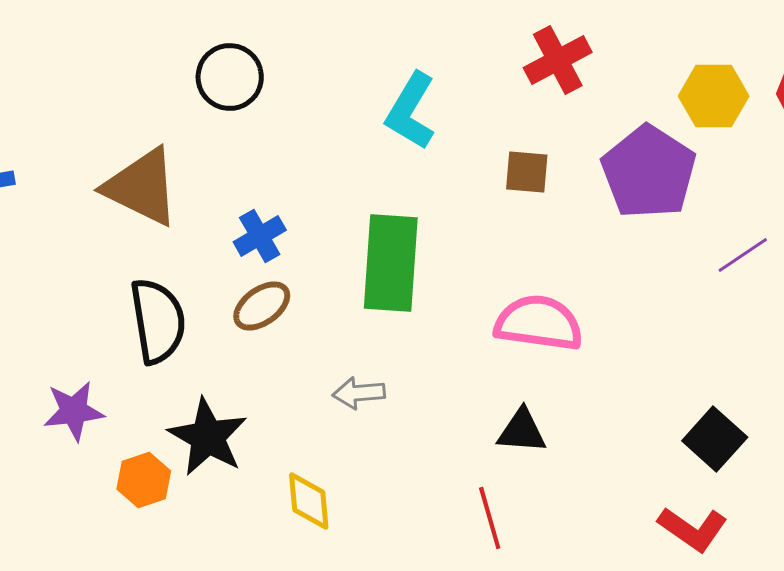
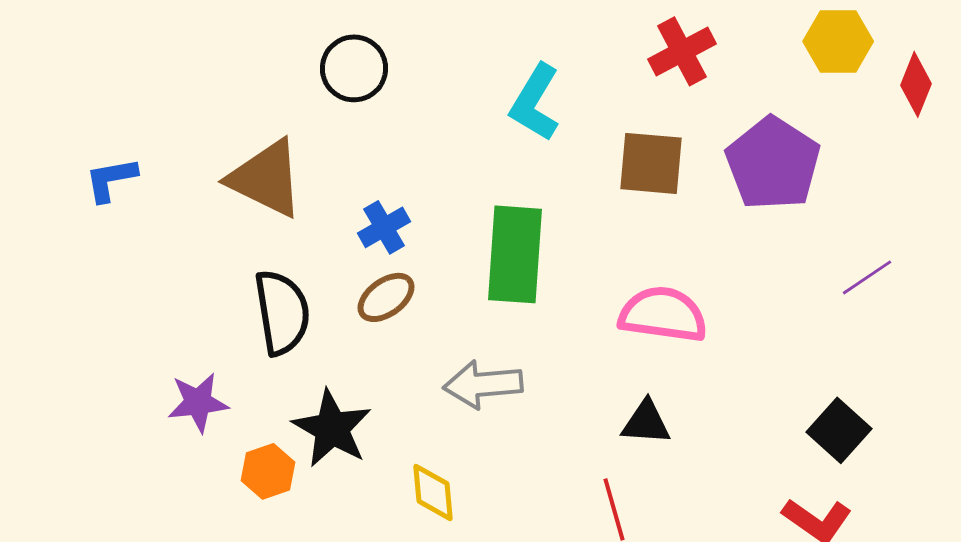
yellow hexagon: (714, 96) -> (838, 41), moved
brown square: (527, 172) -> (651, 163), size x1.5
purple line: (743, 255) -> (867, 277), moved
gray arrow: (359, 393) -> (483, 384), size x1.5

